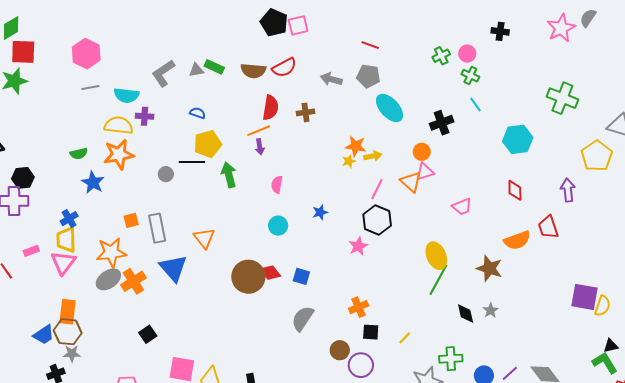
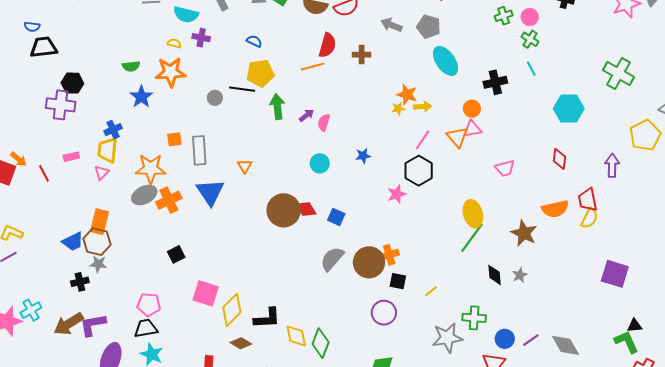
yellow semicircle: (119, 125) -> (174, 43), size x0.5
purple arrow: (260, 147) -> (307, 115), moved, turned -126
orange triangle: (204, 238) -> (245, 166), size x0.7
pink triangle: (63, 263) -> (102, 173), size x0.6
yellow semicircle: (603, 306) -> (589, 218), moved
brown circle: (340, 350) -> (369, 262), moved, size x1.6

